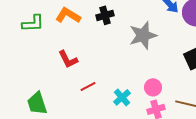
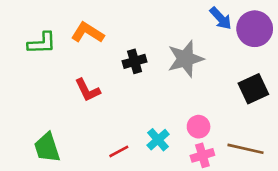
black cross: (105, 15) -> (135, 61), moved
red line: (88, 86) -> (119, 151), moved

